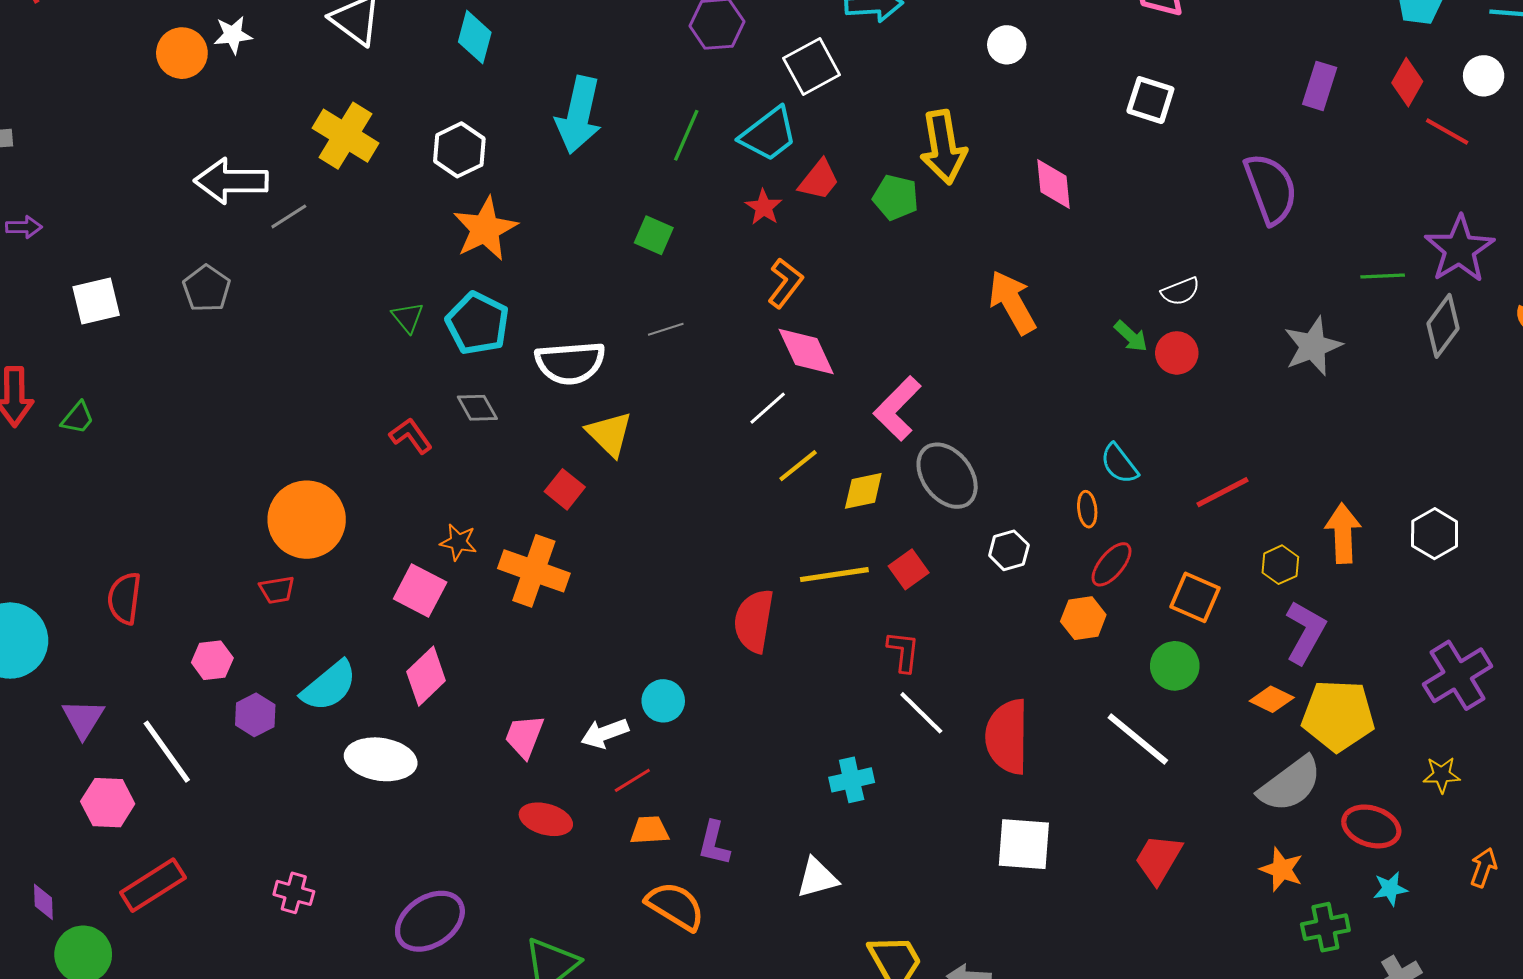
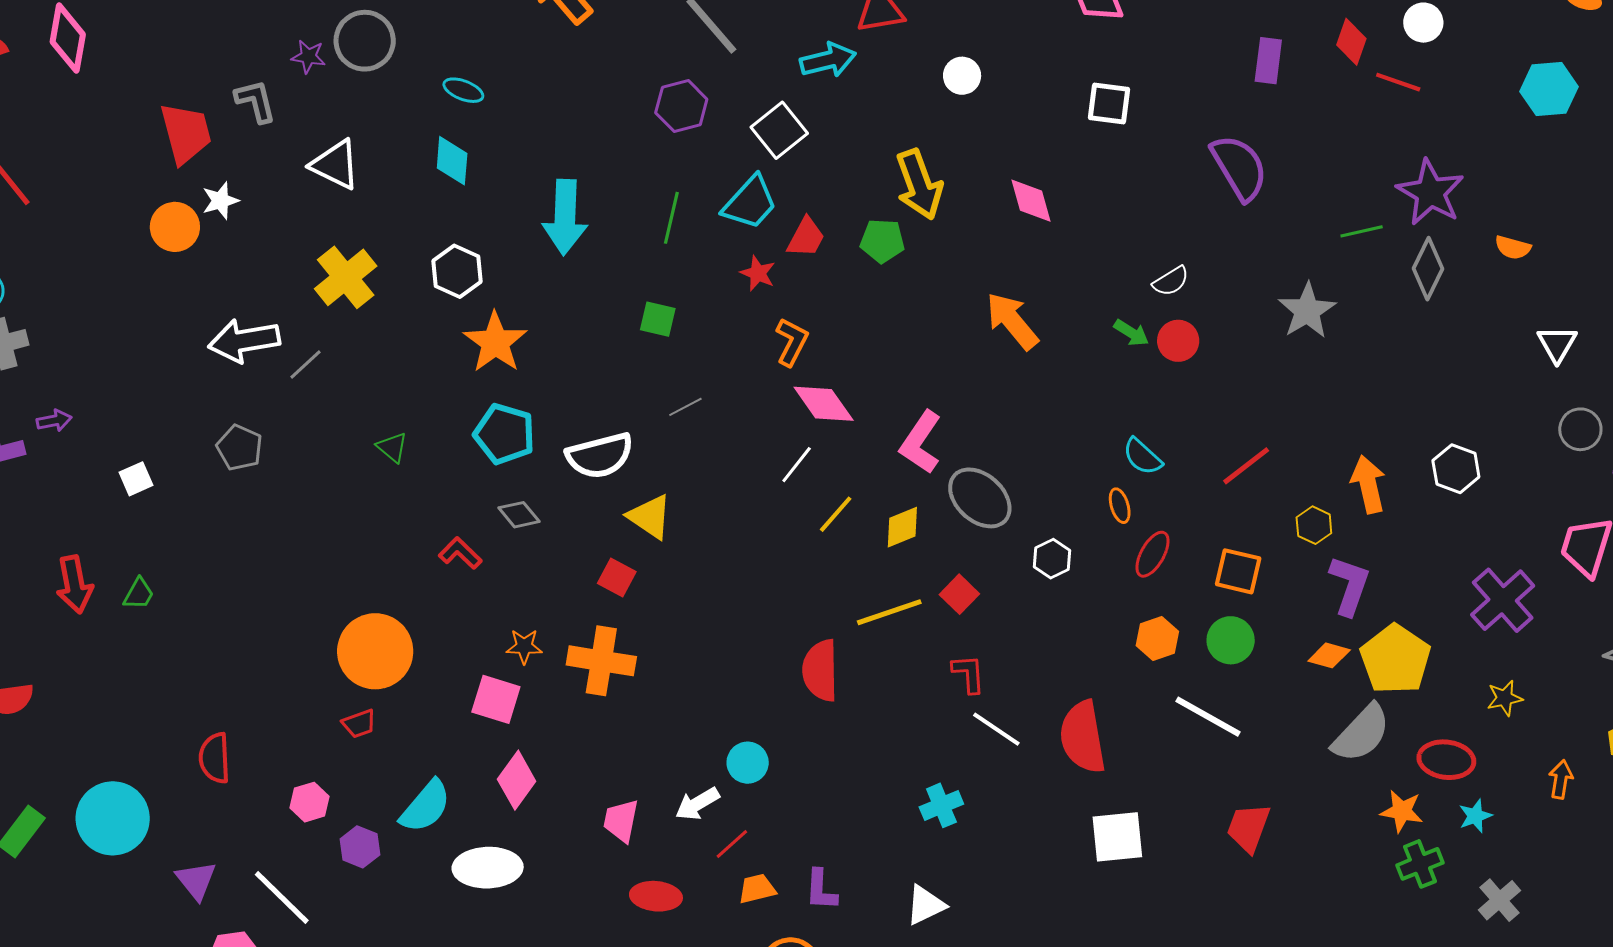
yellow cross: (346, 136) -> (346, 277), turned 30
white square: (96, 301) -> (136, 479), size x0.7
green triangle: (408, 317) -> (392, 447), moved
orange hexagon: (1083, 618) -> (1157, 638), moved
yellow pentagon: (1338, 715) -> (1395, 659), turned -30
orange star: (1282, 869) -> (1402, 811), moved

